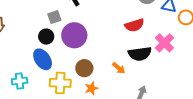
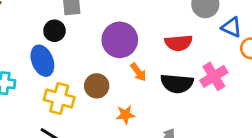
purple circle: (74, 35) -> (120, 40), moved
orange arrow: (119, 68) -> (138, 72), moved
orange star: (91, 88) -> (125, 115), moved

